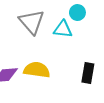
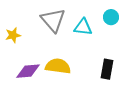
cyan circle: (77, 13) -> (111, 17), moved

